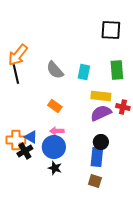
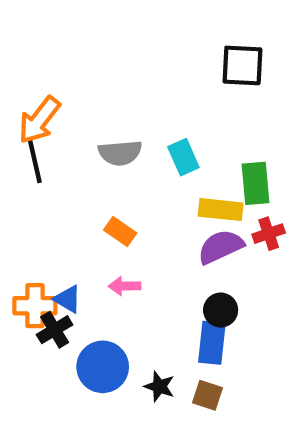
gray semicircle: (55, 70) -> (120, 153), turned -54
green rectangle: (117, 70) -> (256, 183), moved
cyan rectangle: (84, 72) -> (183, 157), turned -35
red cross: (123, 107) -> (269, 234), turned -32
blue circle: (54, 147) -> (103, 367), moved
black star: (55, 168) -> (159, 386), moved

